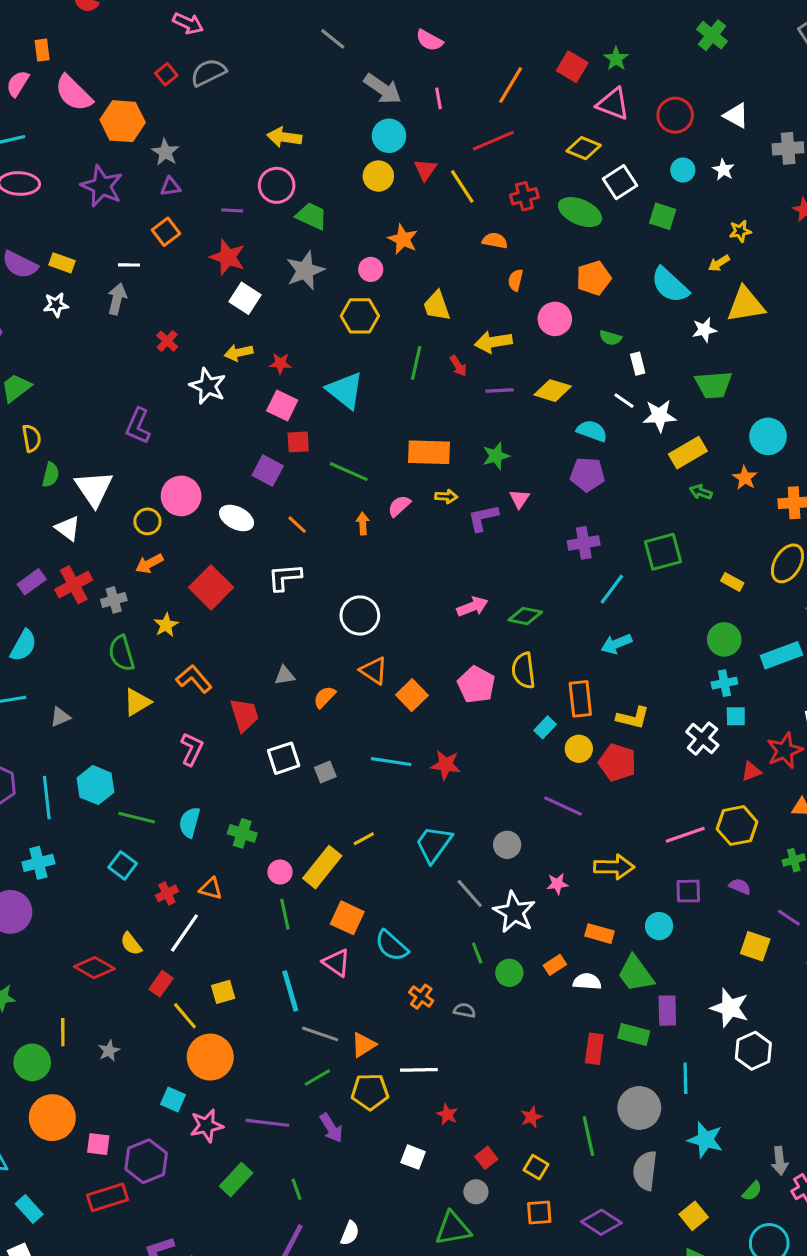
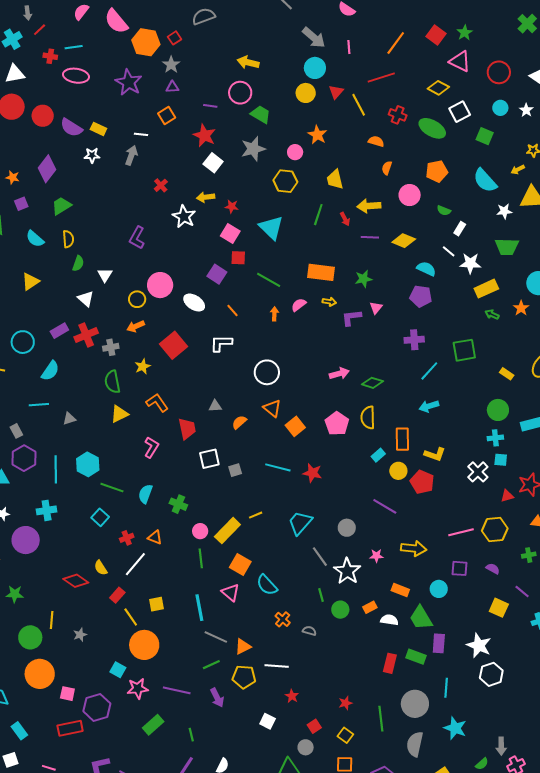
red square: (166, 74) -> (175, 38), moved
red cross: (524, 196) -> (398, 115), turned 30
white rectangle: (638, 364) -> (460, 229), turned 40
white triangle: (94, 489) -> (105, 275), size x0.6

